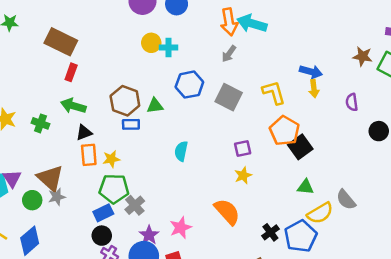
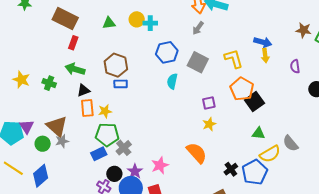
green triangle: (155, 106) -> (109, 23), moved
cyan semicircle: (181, 151) -> (172, 81), moved
black circle: (102, 236) -> (114, 174), moved

